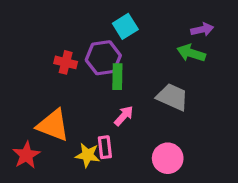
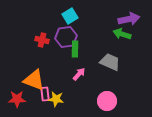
cyan square: (125, 26) -> (70, 16), moved
purple arrow: (202, 29) -> (129, 19), size x1.5
pink rectangle: (105, 147) -> (45, 94), moved
red star: (26, 155) -> (17, 99), turned 30

